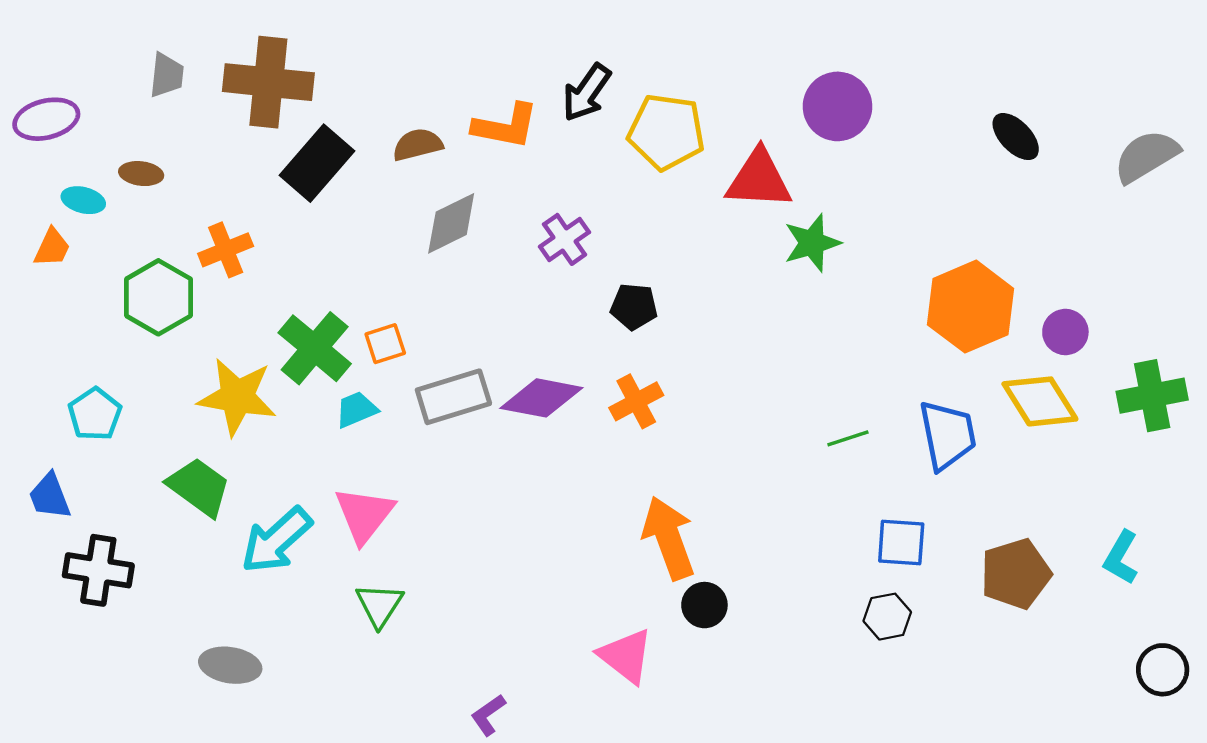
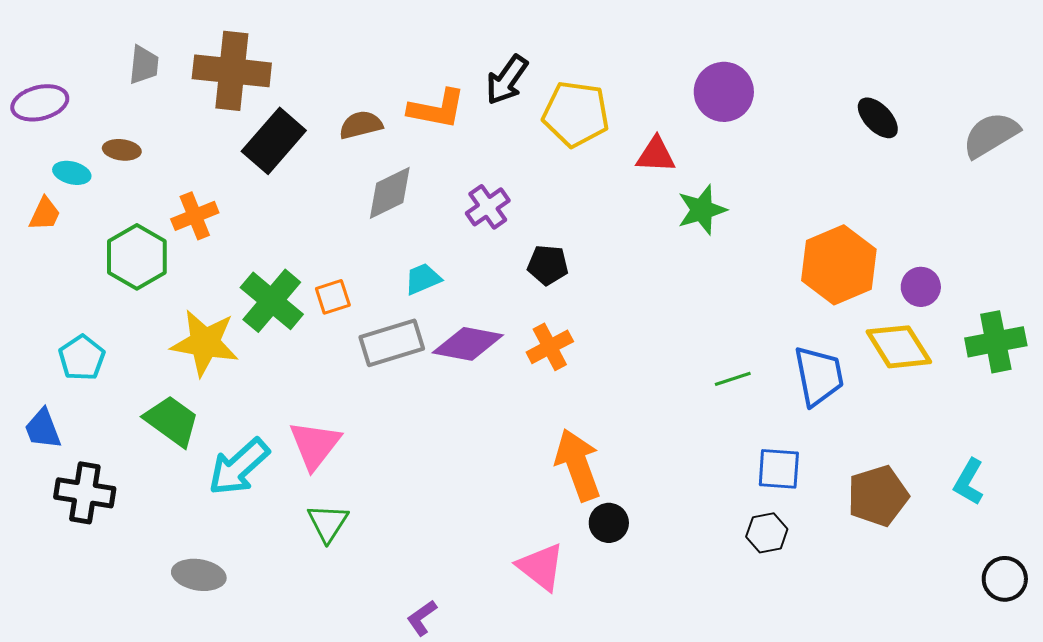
red triangle: (759, 179) -> (656, 155), size x0.7
cyan trapezoid: (356, 410) -> (423, 279), moved

